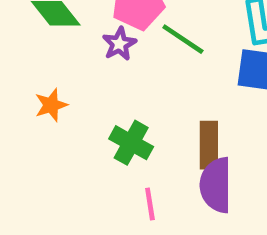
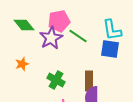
purple star: (119, 44) -> (51, 38), size x1.6

